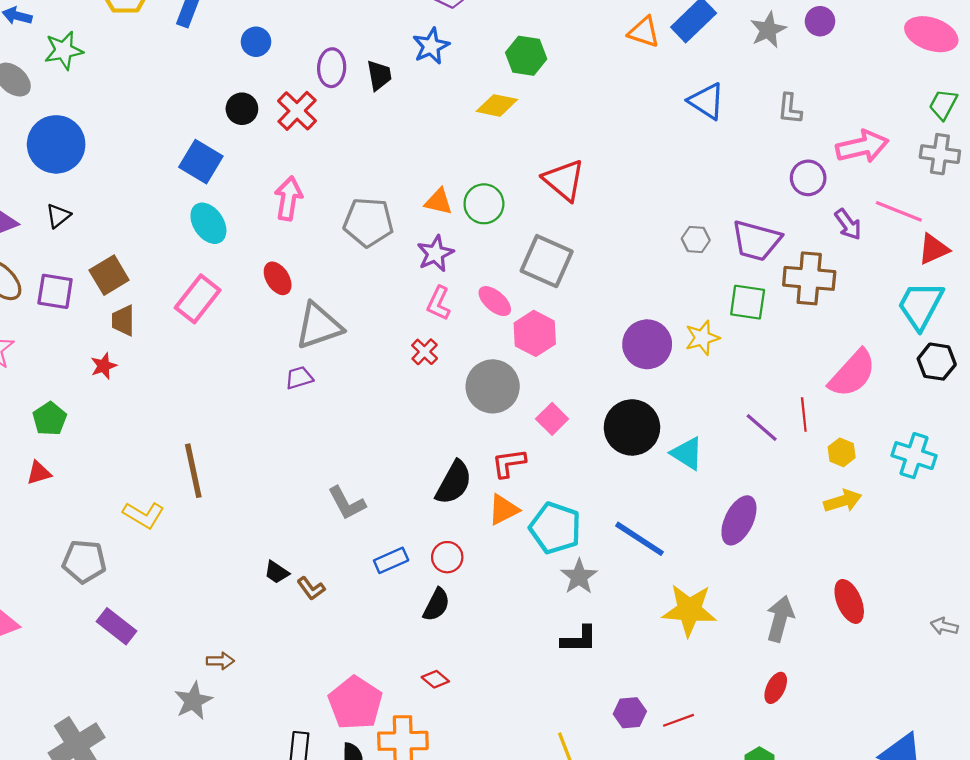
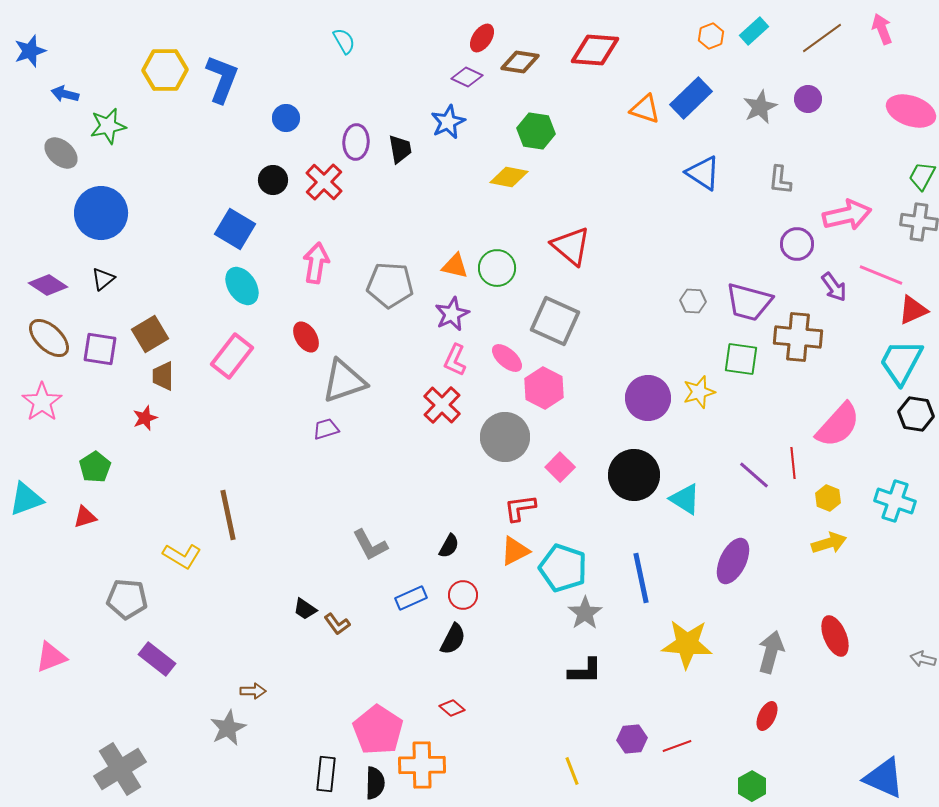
red cross: (425, 352) -> (442, 405), size x1.5
black semicircle: (454, 483) -> (449, 546), moved, size x0.6
blue line: (640, 539) -> (641, 578), turned 45

